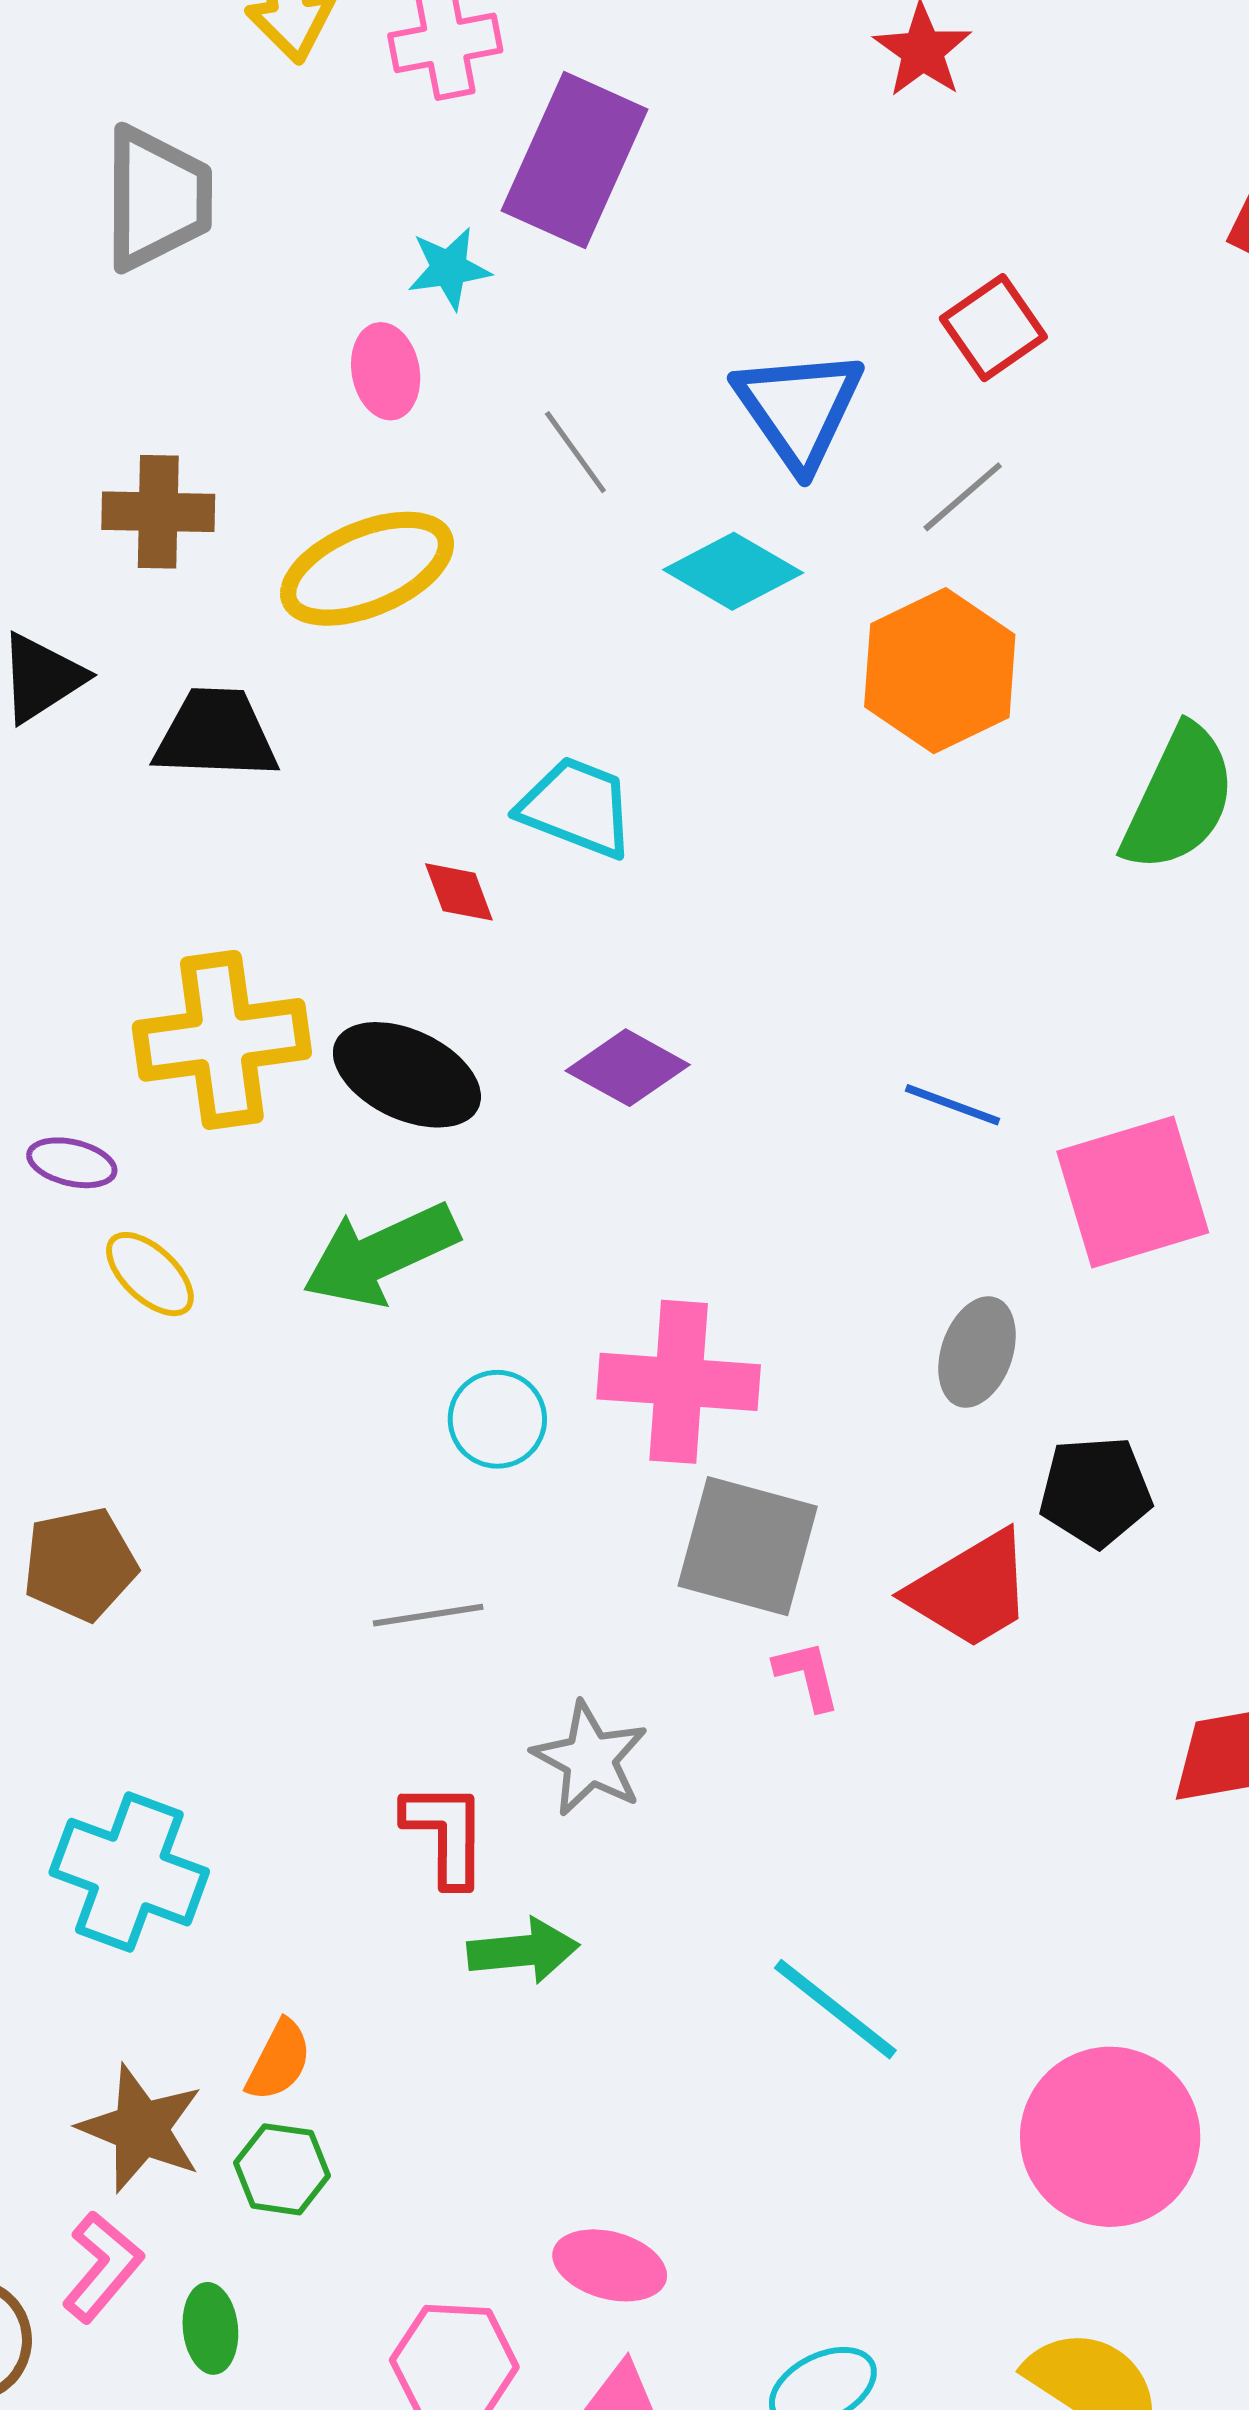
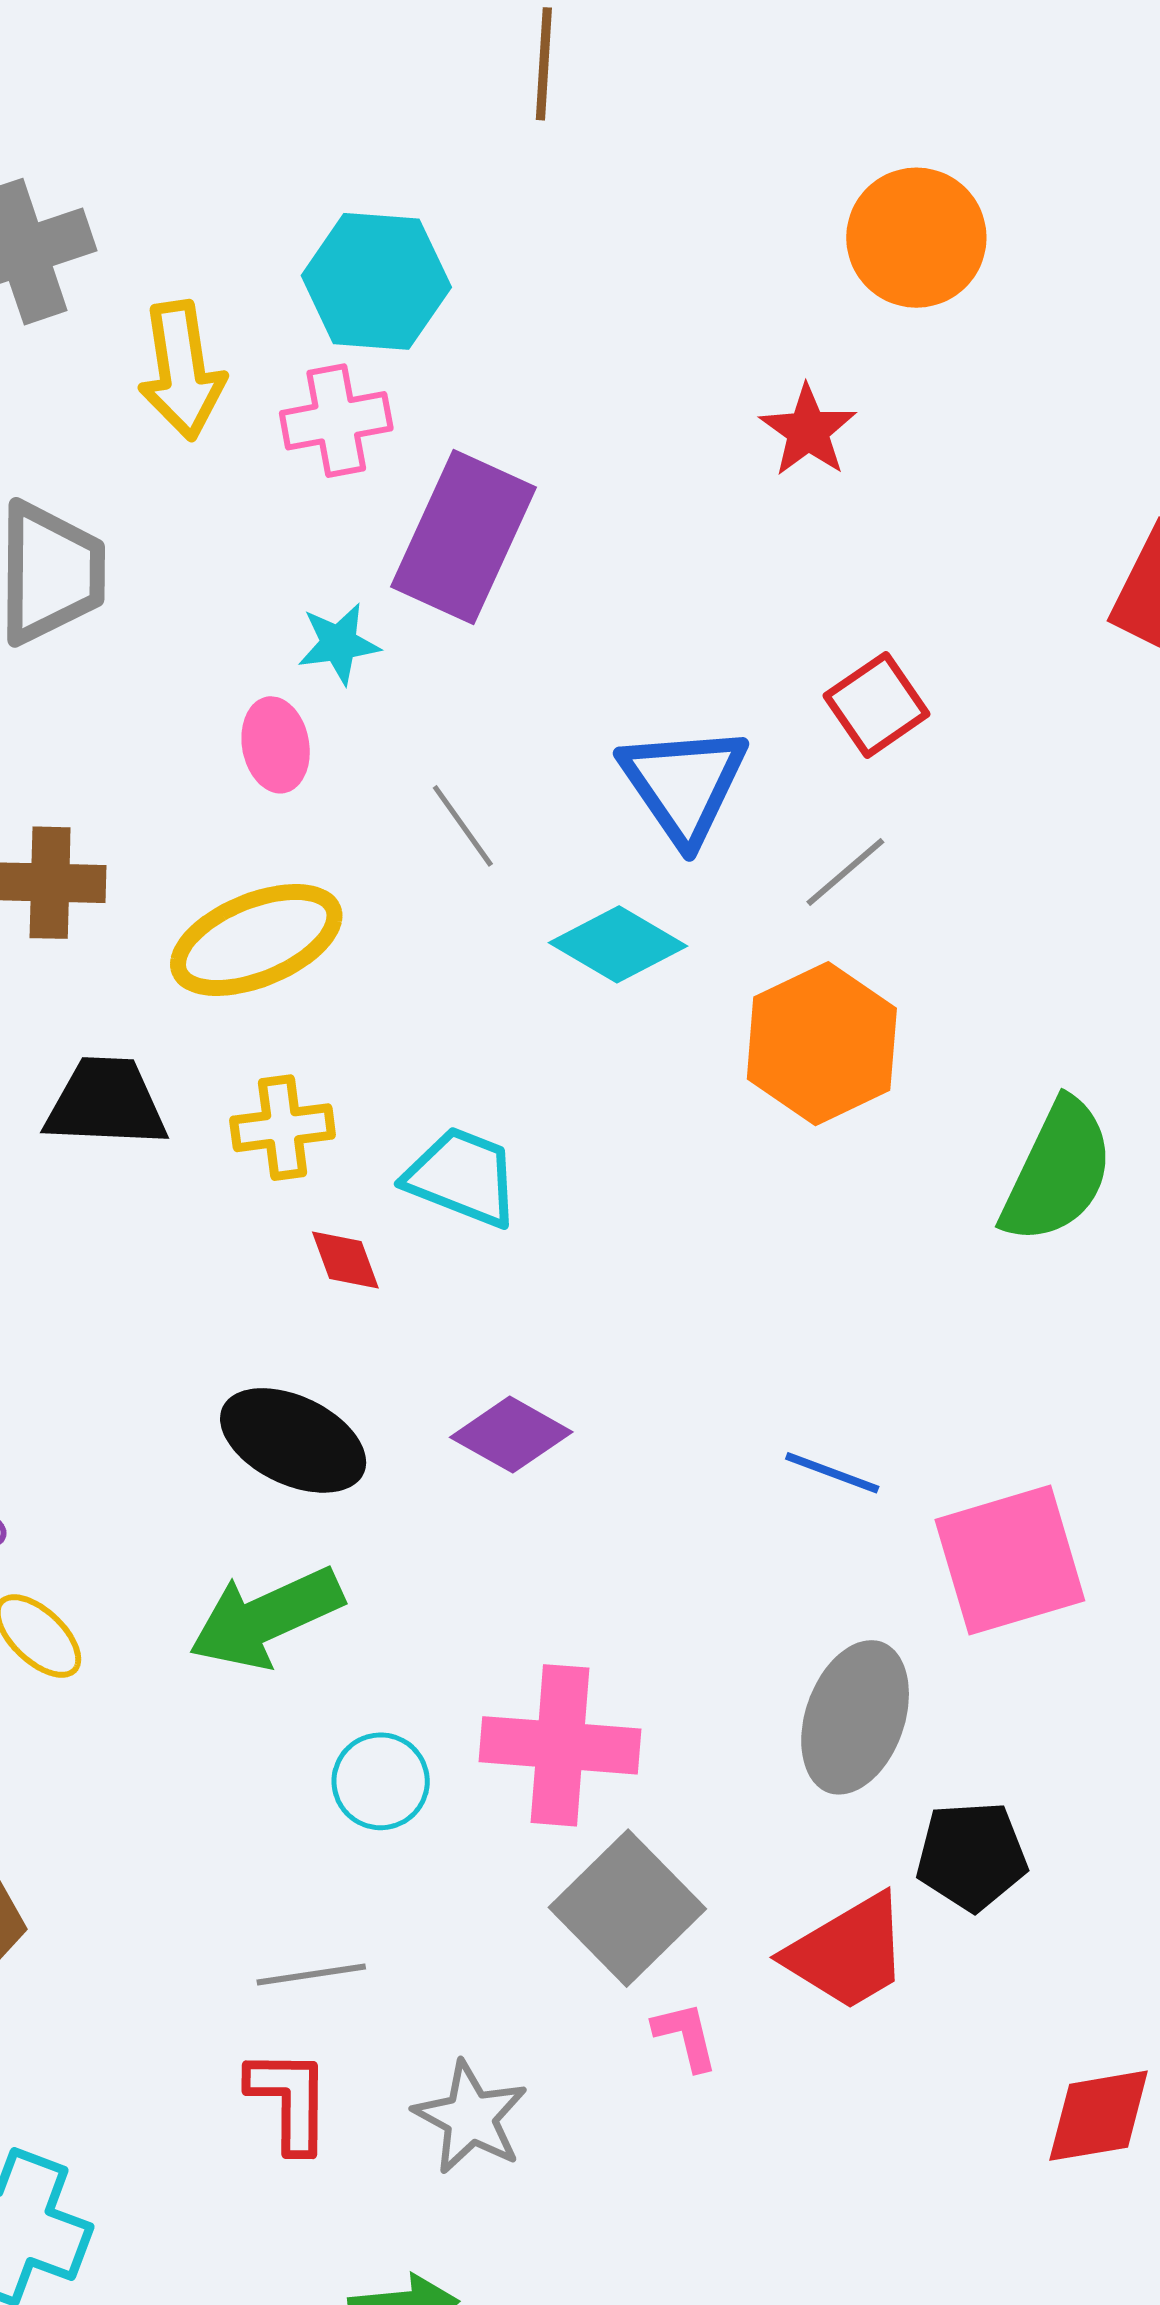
yellow cross: (222, 1040) -> (283, 1128), moved, size x0.6
gray ellipse: (977, 1352) -> (855, 1717), size x1.4
gray square: (748, 1546) -> (627, 1908), turned 30
red L-shape: (446, 1833) -> (289, 2100), moved

